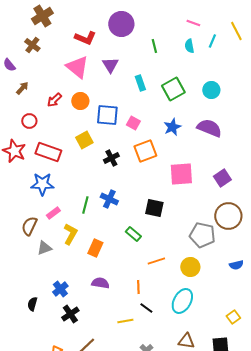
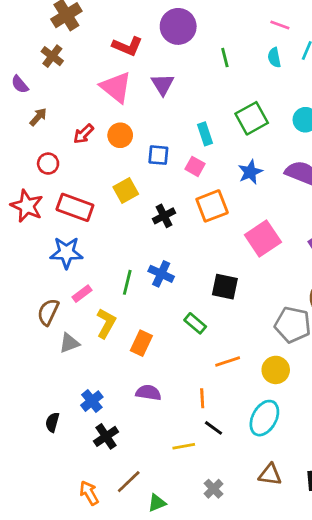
cyan rectangle: (140, 83) -> (205, 134), moved
blue square: (107, 115) -> (158, 155), size x0.7
pink square: (181, 174) -> (263, 238), turned -30

